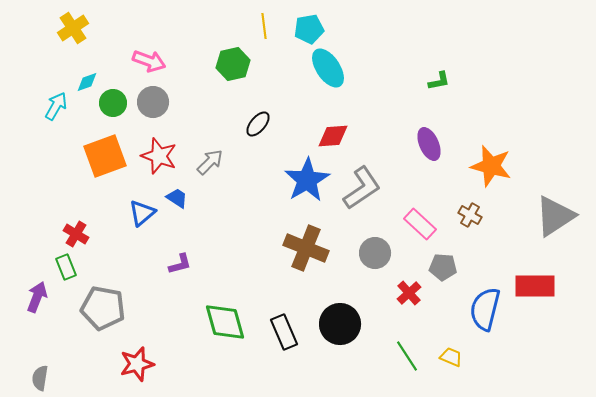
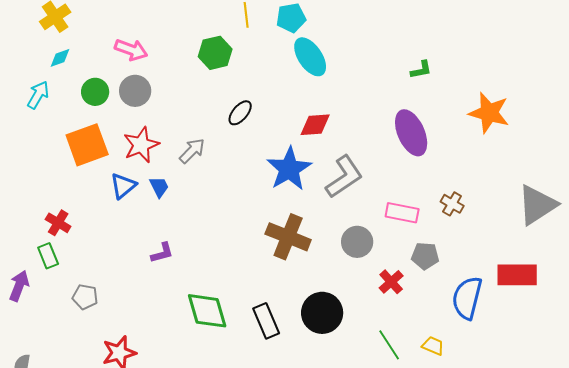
cyan diamond: (87, 82) -> (60, 58), moved
purple ellipse: (429, 144) -> (411, 133), size x1.4
red star: (159, 156) -> (141, 145), turned 30
orange star: (491, 166) -> (489, 113), moved
blue trapezoid: (177, 198) -> (159, 187), turned 30
blue triangle: (142, 213) -> (123, 186), moved
pink rectangle: (420, 224) -> (402, 213), turned -32
gray pentagon: (103, 308) -> (85, 297), size x0.6

